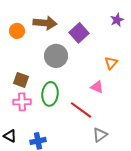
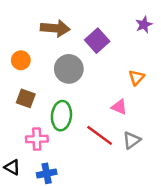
orange circle: (17, 31) -> (21, 60), moved
pink cross: (22, 102) -> (37, 139), moved
gray triangle: (100, 135) -> (132, 140), moved

